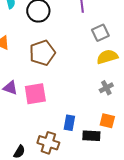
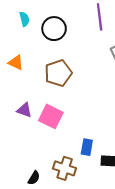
pink square: (35, 94) -> (51, 116), turned 35

